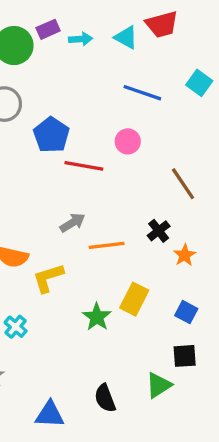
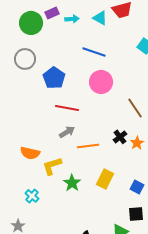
blue line: (142, 93) -> (94, 52), moved
pink circle: (128, 141) -> (101, 82), size x1.5
red line: (84, 166) -> (67, 108), moved
orange star: (185, 255) -> (137, 143), moved
green star: (97, 317) -> (72, 183), moved

